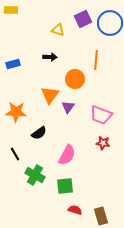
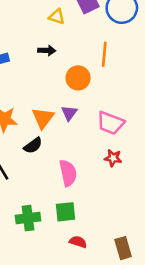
orange triangle: (50, 95) -> (43, 118), moved
pink semicircle: (67, 155) -> (68, 173), turned -40
green cross: (35, 175) -> (28, 218), moved, turned -36
brown rectangle: (101, 216) -> (123, 248), moved

